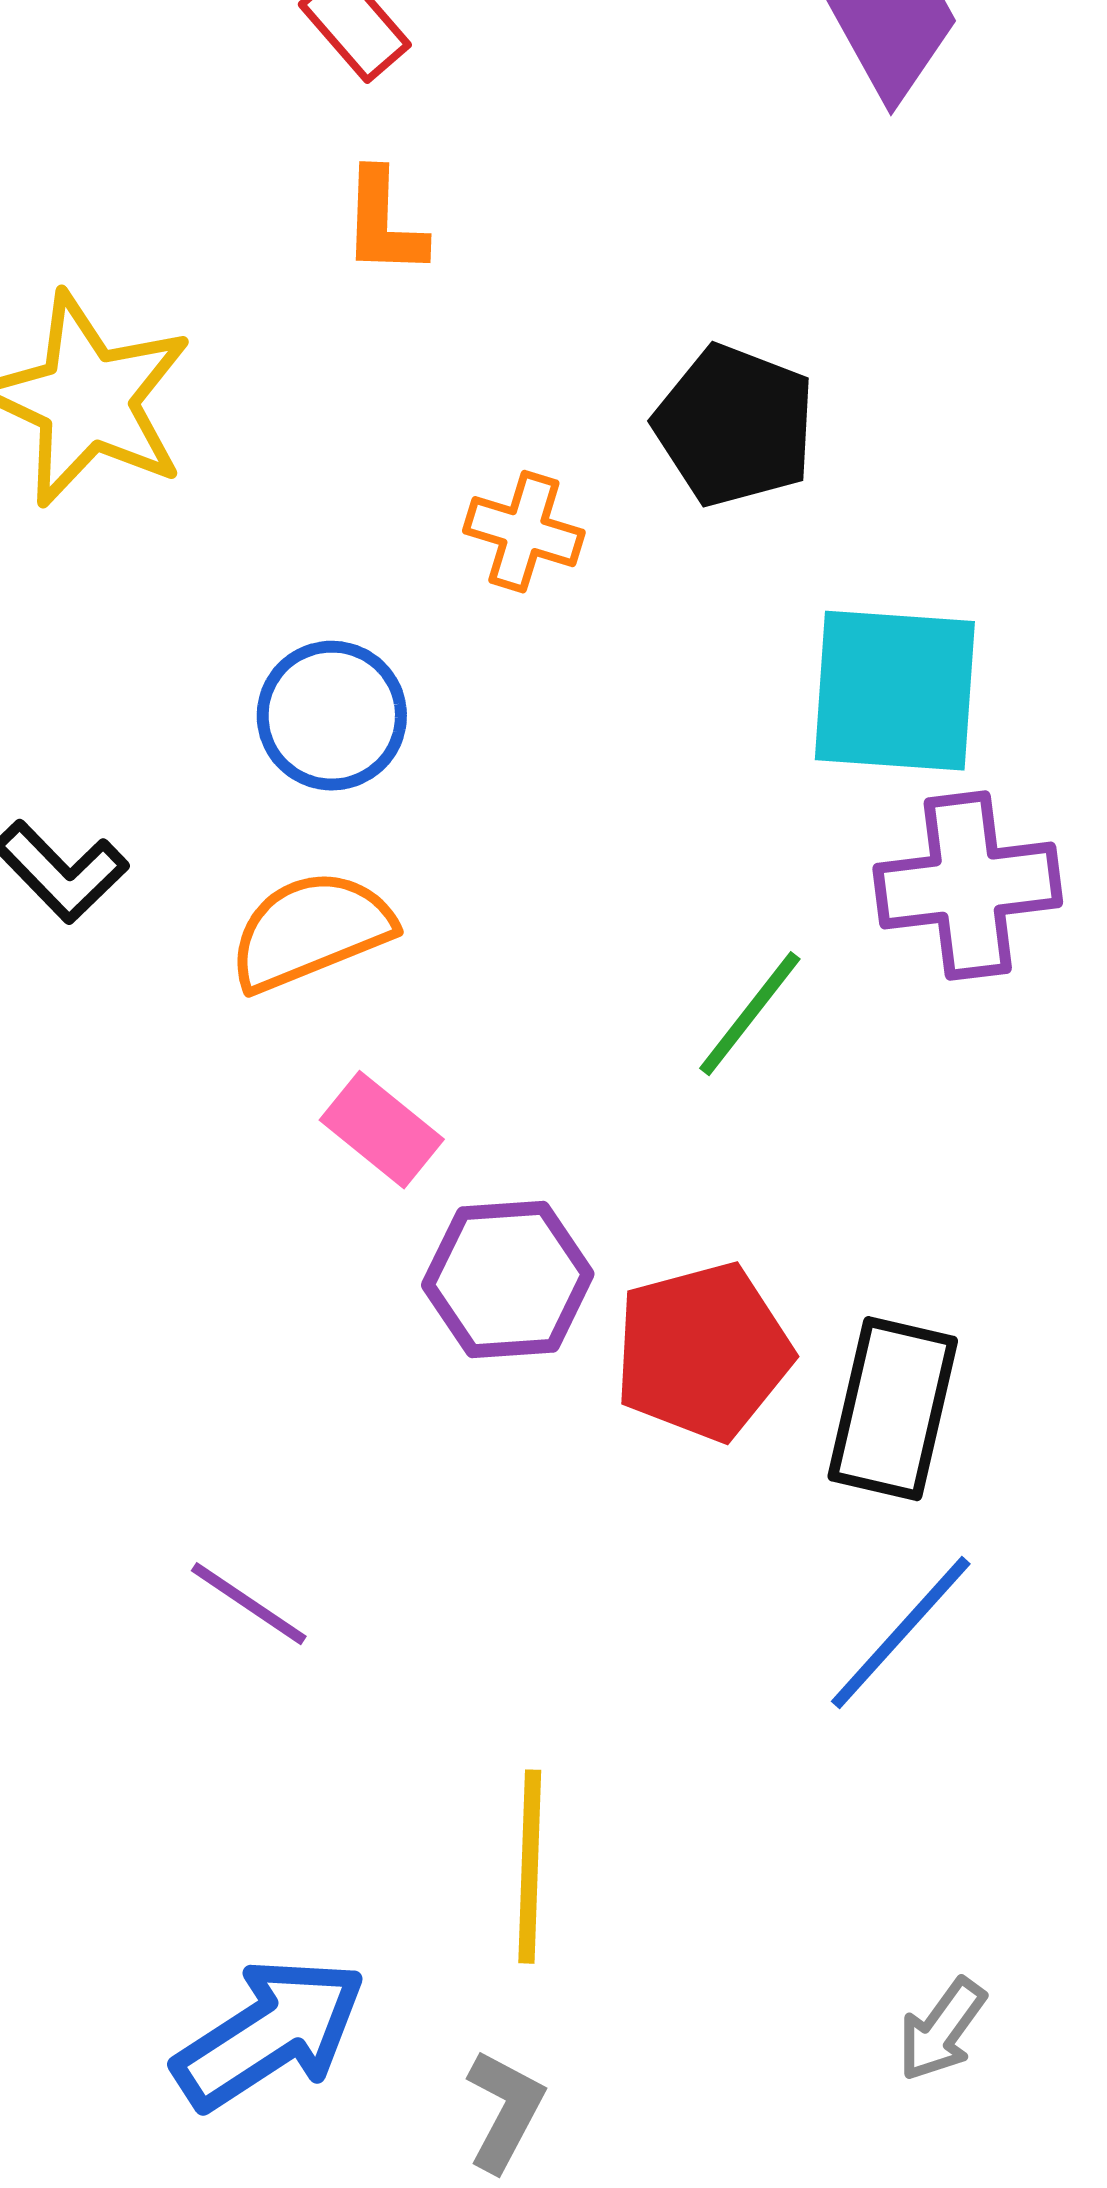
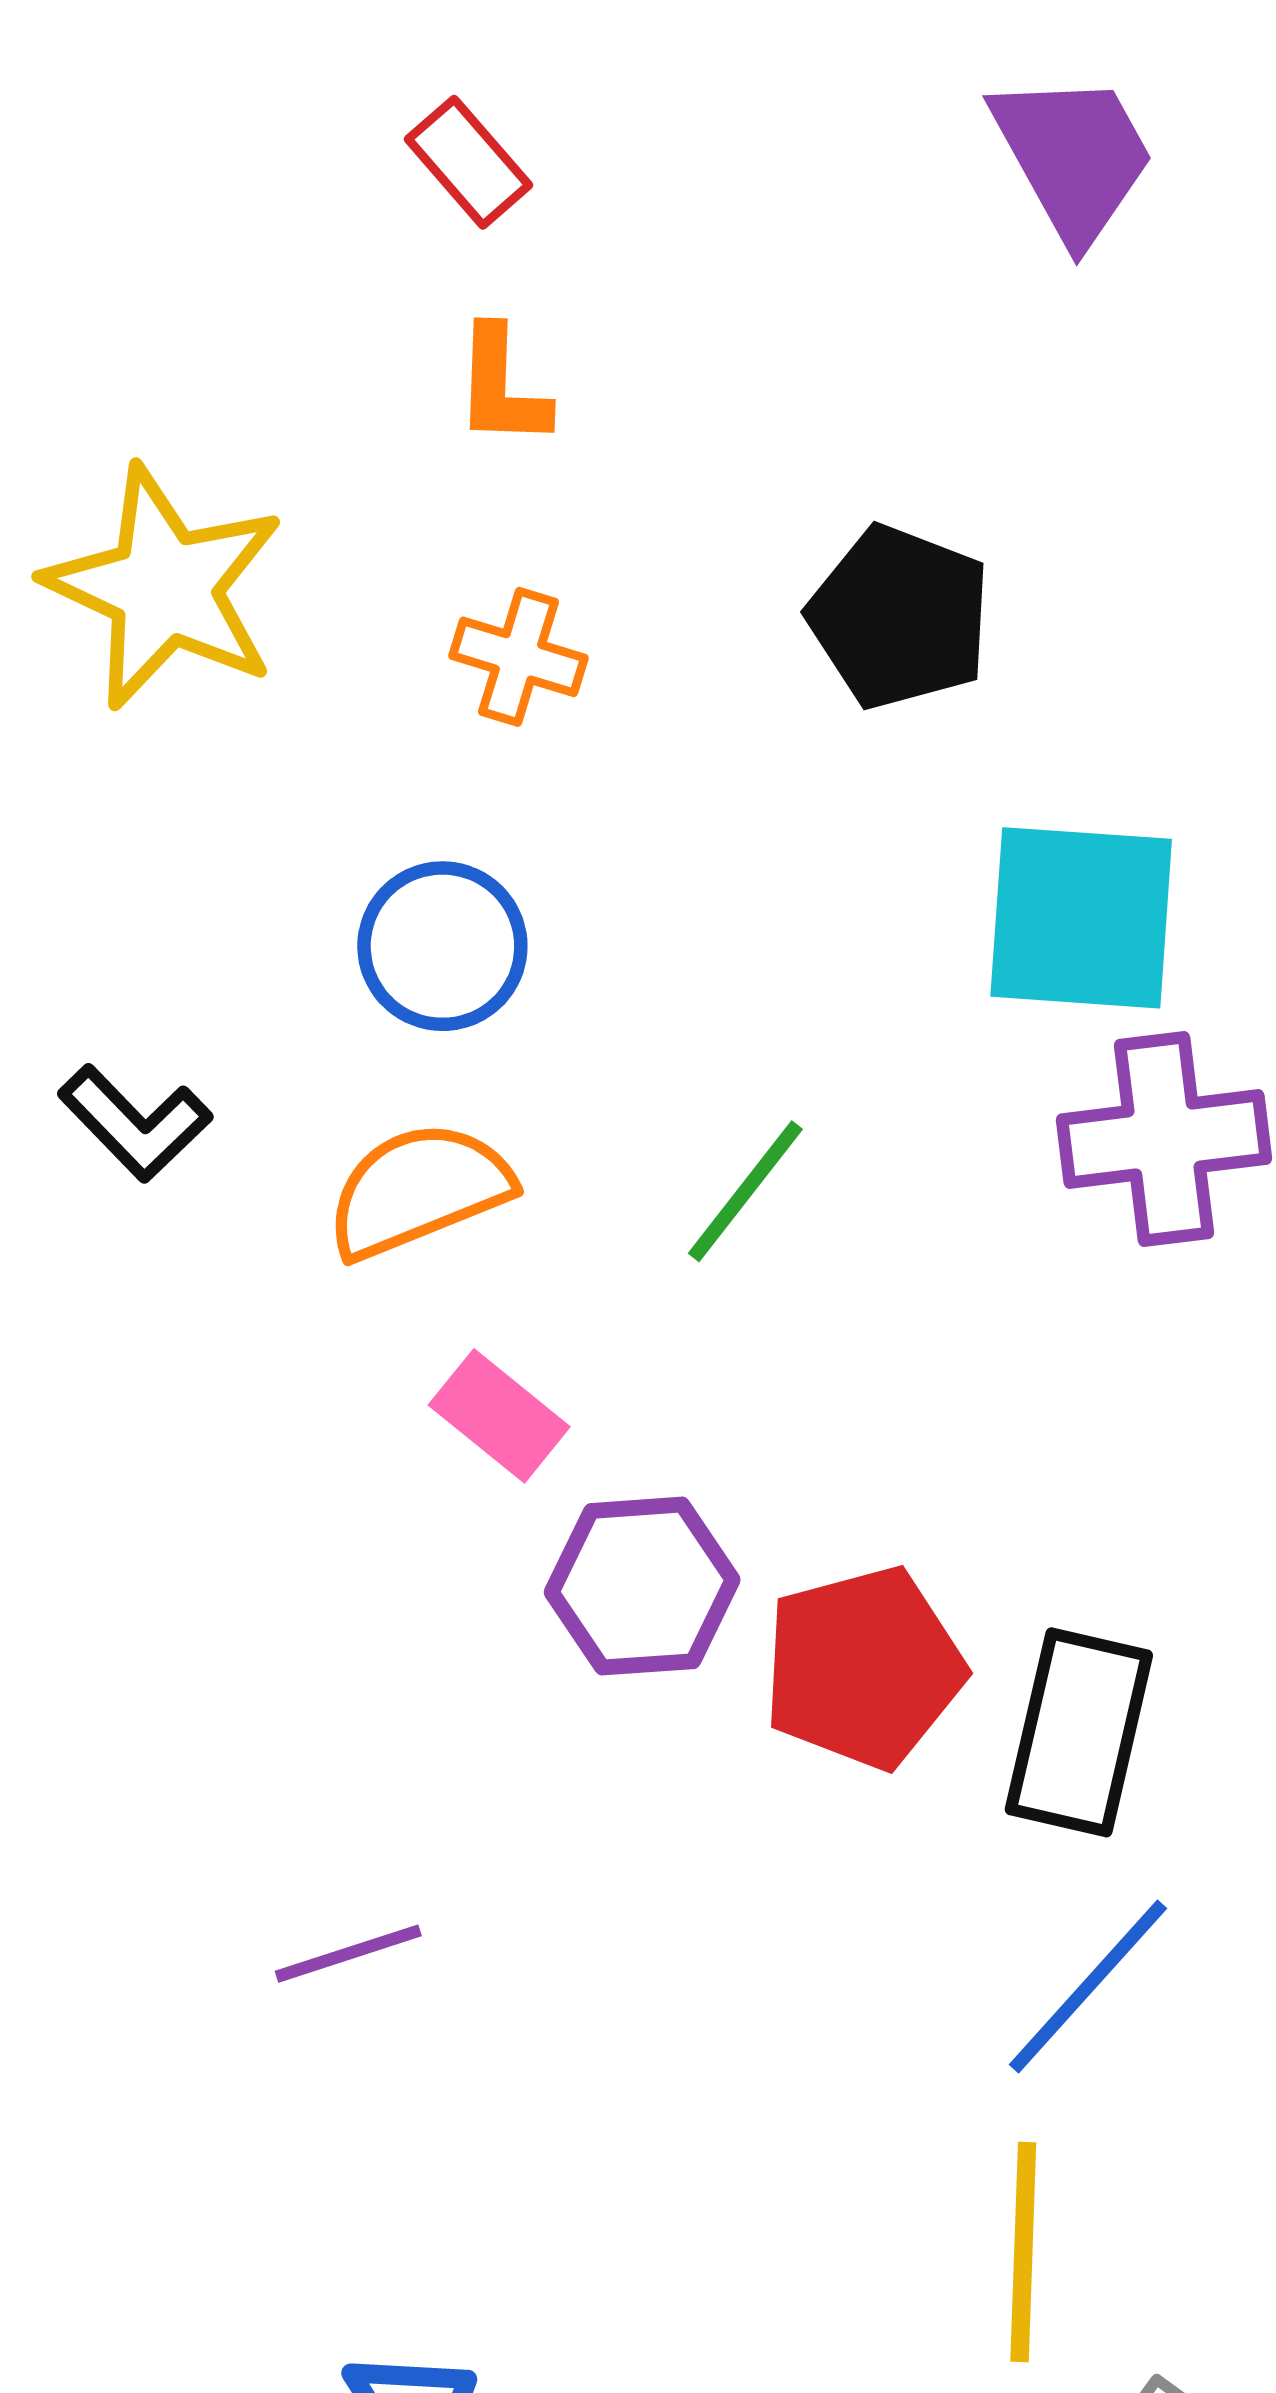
orange cross: (524, 532) -> (518, 657), moved
green line: (750, 1014) -> (745, 1191), moved
purple line: (249, 1604) -> (348, 1954), turned -52
yellow line: (530, 1867) -> (1023, 2252), moved

